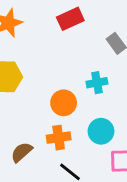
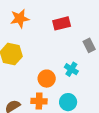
cyan cross: (97, 83) -> (71, 69), turned 32

